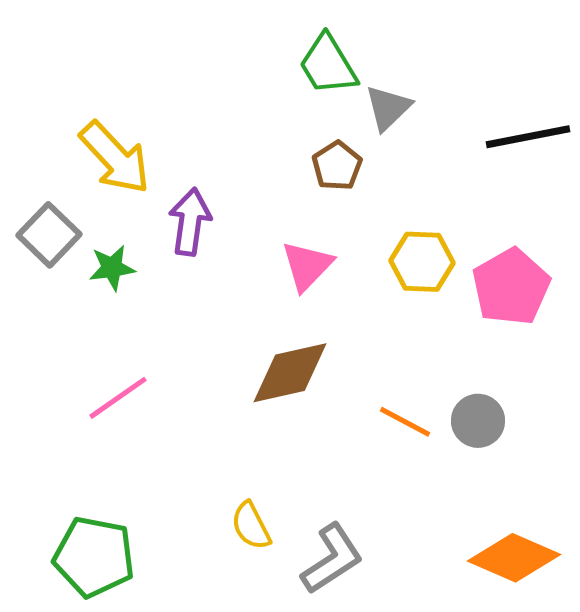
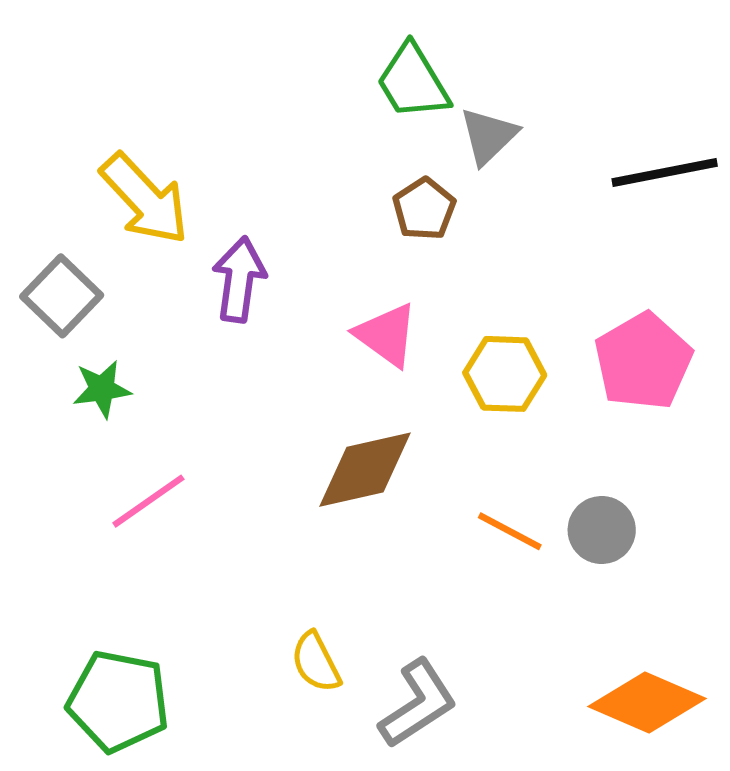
yellow hexagon: (422, 262) -> (505, 374), moved
pink triangle: (307, 266) -> (386, 335), turned -38
green star: (112, 268) -> (102, 389), moved

